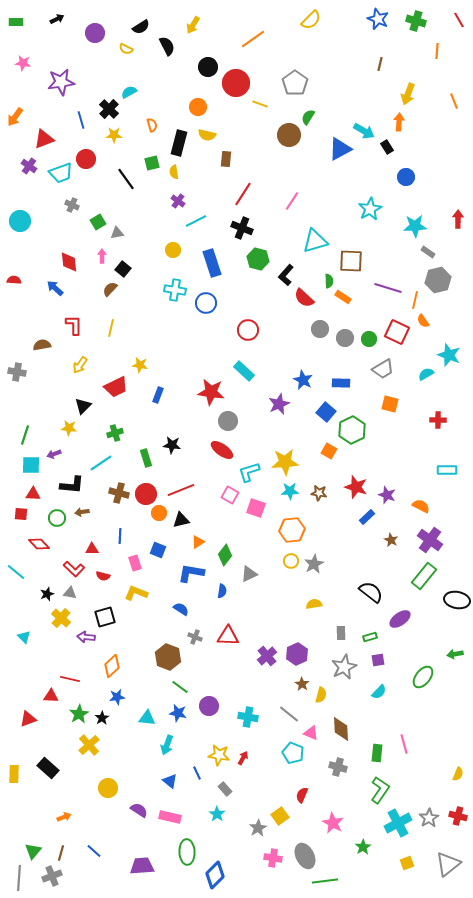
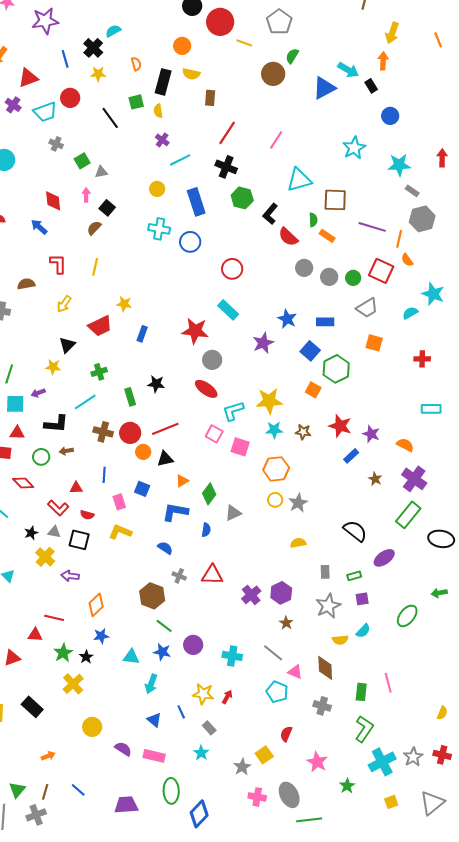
black square: (105, 617) -> (79, 540), moved, turned 30
yellow semicircle: (321, 695) -> (340, 640), moved, turned 70

